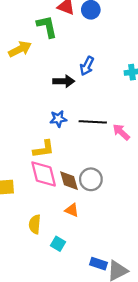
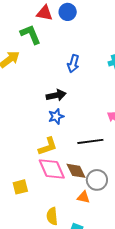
black arrow: (64, 81) -> (56, 95), moved
black line: (93, 122) -> (90, 141), moved
gray circle: (91, 179) -> (97, 180), moved

